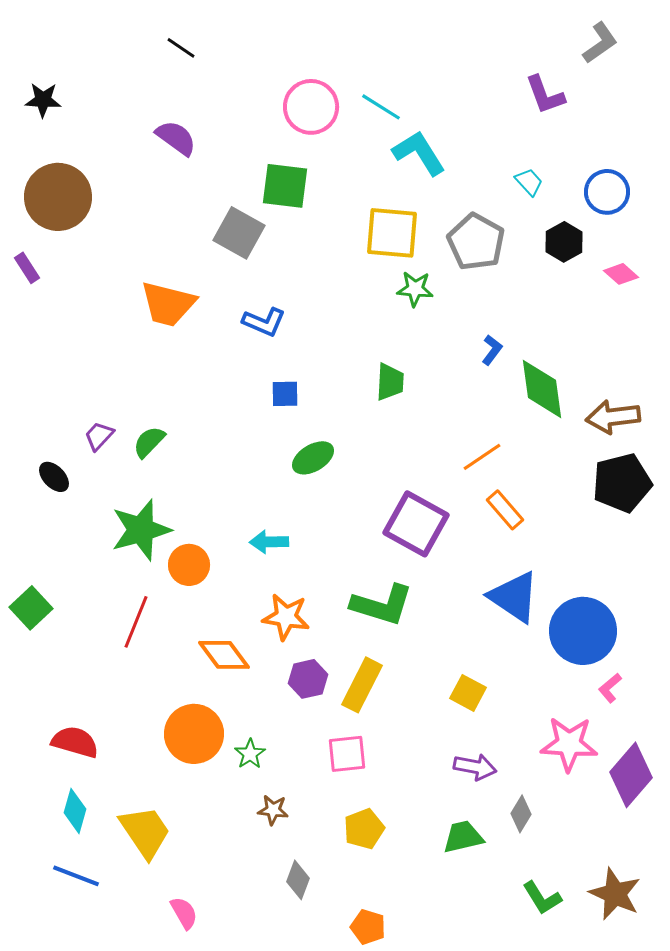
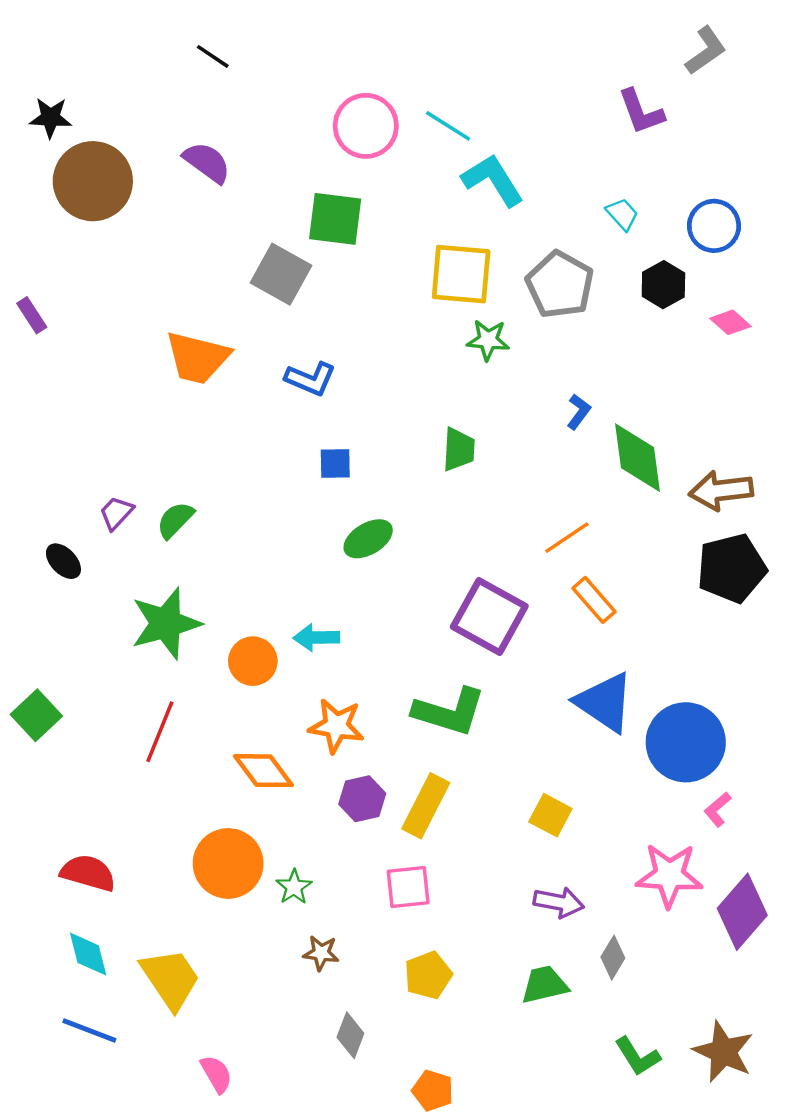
brown circle: (58, 197) -> (93, 181), moved
orange circle: (189, 565) -> (253, 661), moved
cyan diamond: (75, 811) -> (88, 954), turned -30

